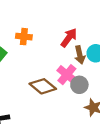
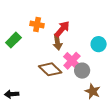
red arrow: (69, 38) -> (62, 29), moved
brown arrow: (80, 55) -> (57, 42), moved

